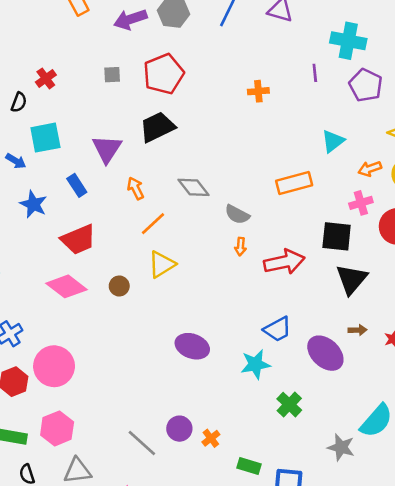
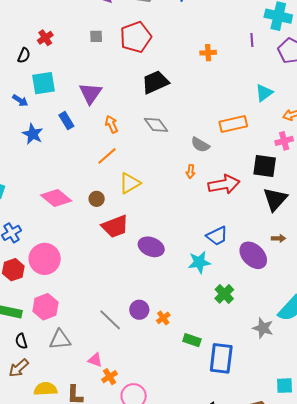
black trapezoid: (157, 127) -> (155, 82), moved
gray semicircle: (237, 214) -> (200, 145), moved
orange line: (153, 224) -> (107, 156), moved
red trapezoid: (78, 240) -> (115, 226), moved

